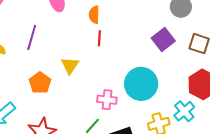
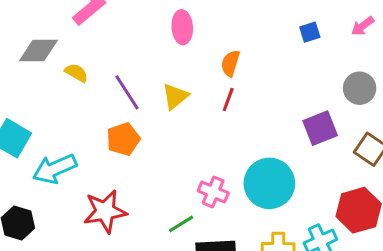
purple line: (32, 37) -> (127, 92), moved, turned -65
yellow triangle: (70, 65) -> (175, 96), moved

